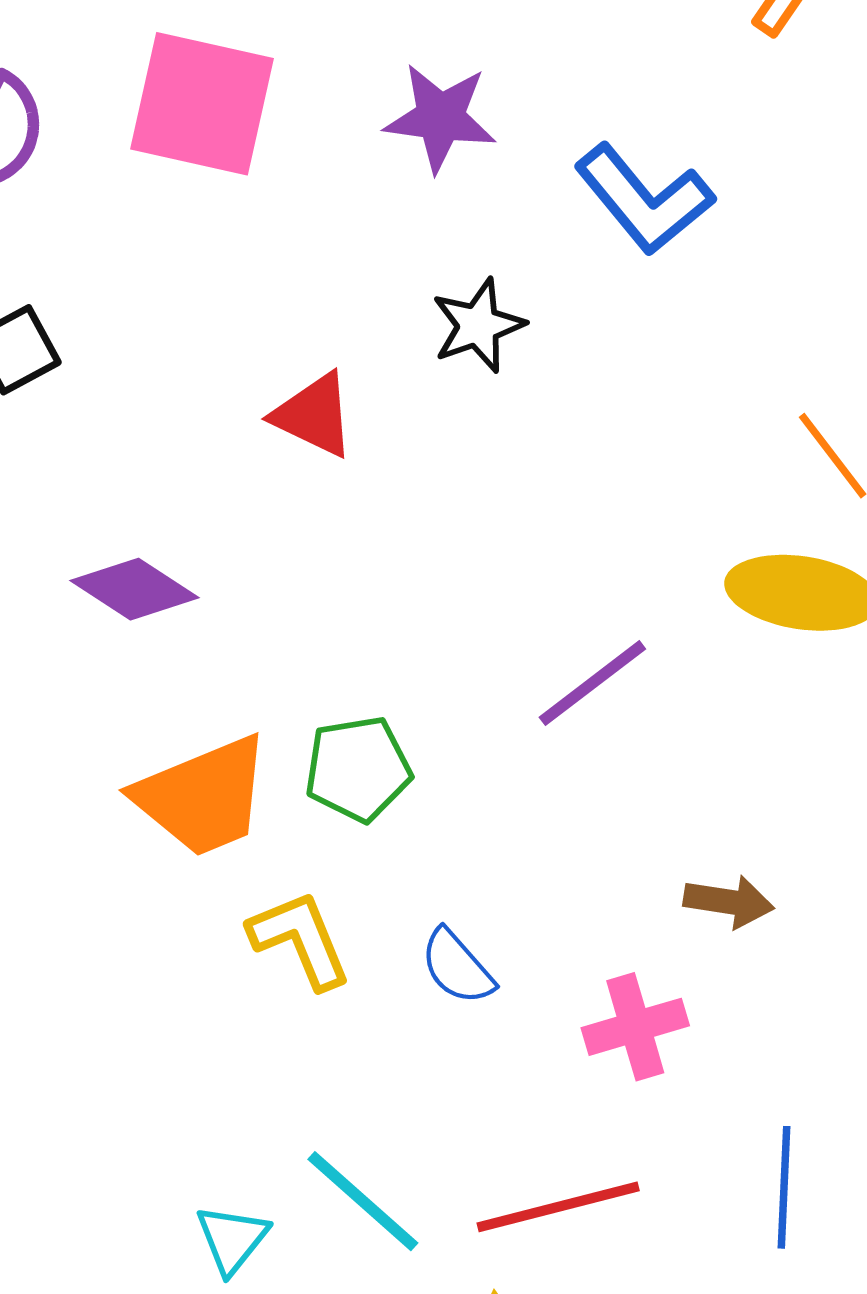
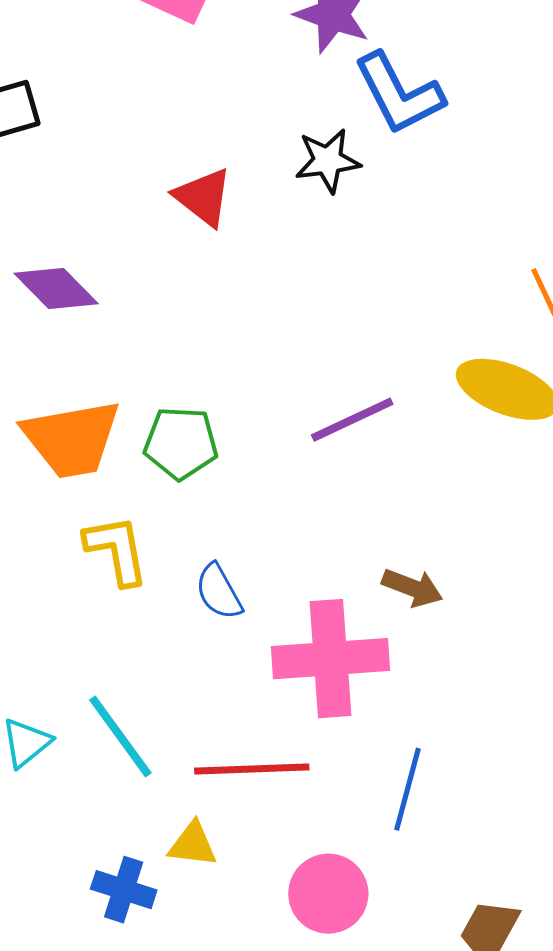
blue L-shape: (644, 199) -> (399, 94), moved
pink cross: (635, 1027) -> (331, 659), size x1.6

